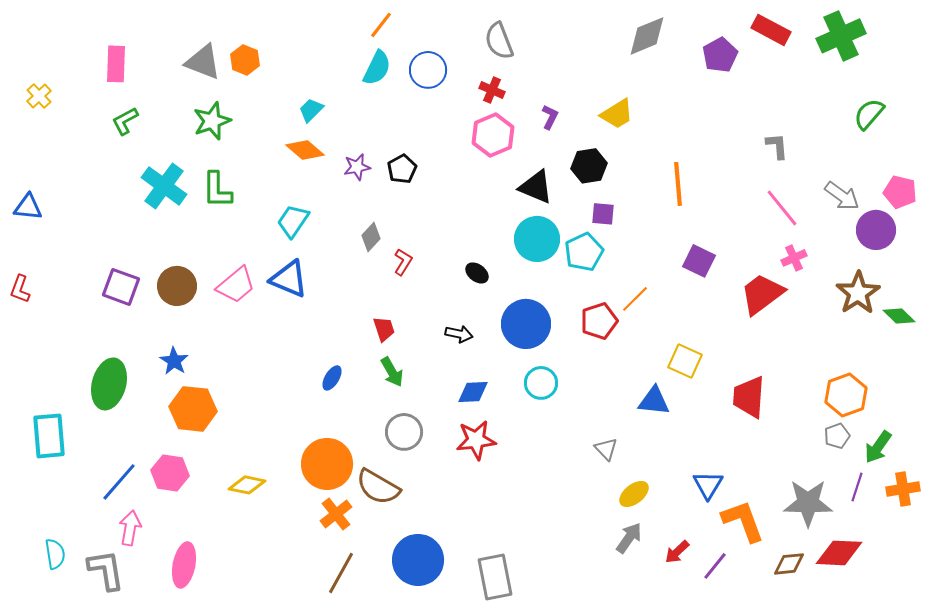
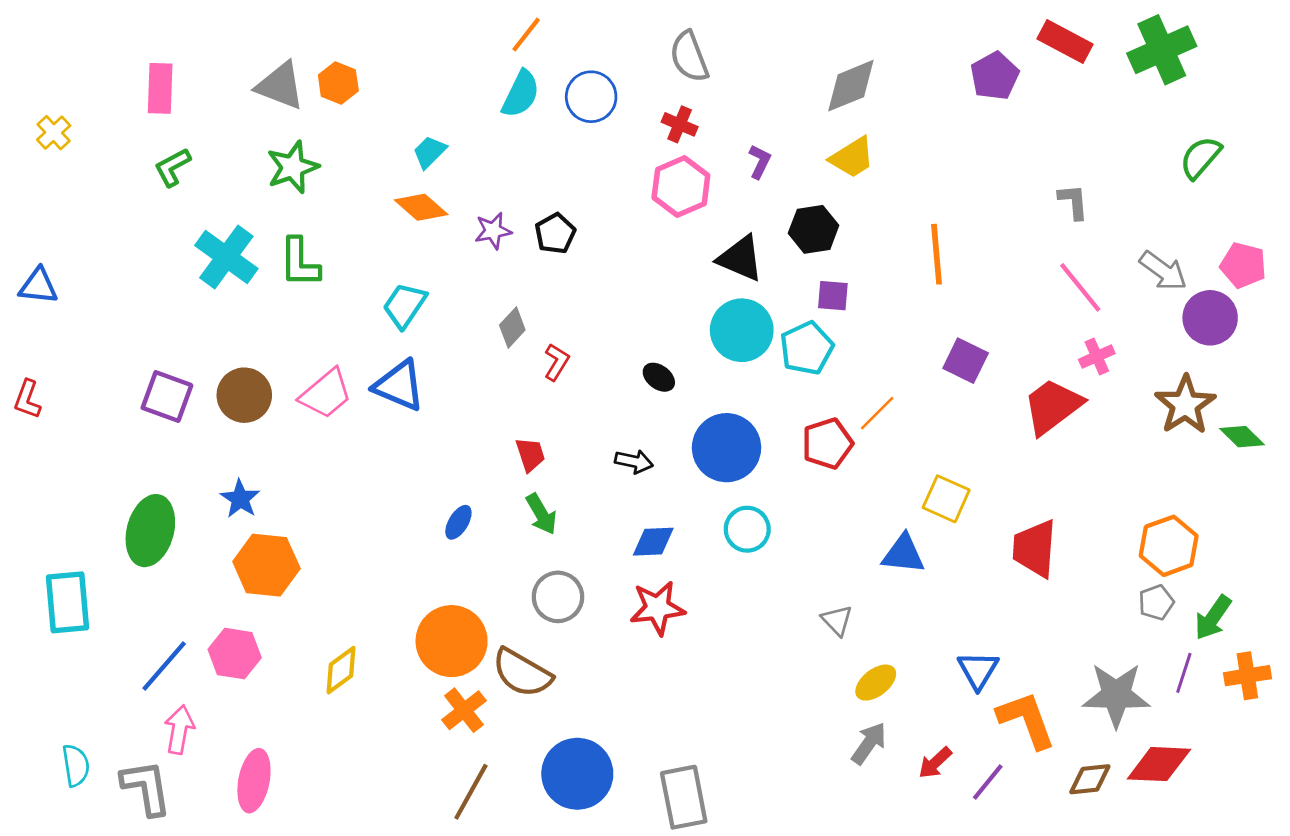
gray diamond: (647, 36) -> (851, 86), moved
yellow diamond: (247, 485) -> (341, 670), turned -48

